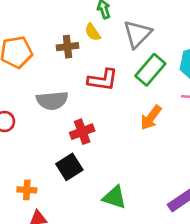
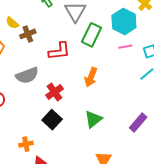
yellow semicircle: (93, 32) -> (12, 23), moved
orange arrow: (151, 118) -> (91, 77), moved
green triangle: (114, 197) -> (93, 119), moved, turned -42

